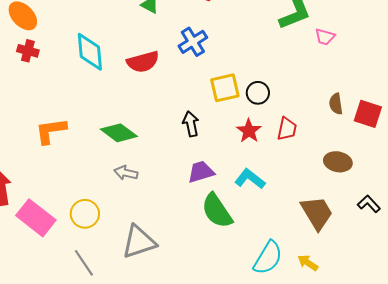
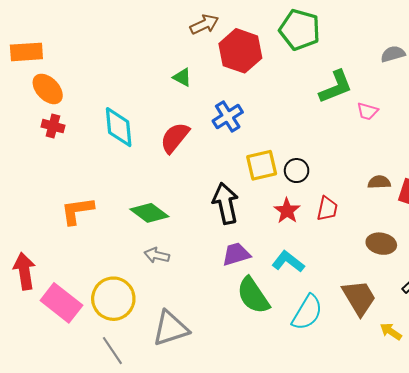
red semicircle: (143, 62) -> (175, 138), turned 144
brown semicircle: (336, 104) -> (379, 182), turned 95
black arrow: (191, 124) -> (226, 203), size x1.5
yellow circle: (85, 214) -> (113, 299), size x1.4
cyan semicircle: (268, 258) -> (307, 312), moved
yellow arrow: (308, 263) -> (391, 332), moved

